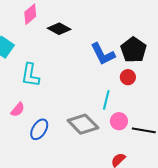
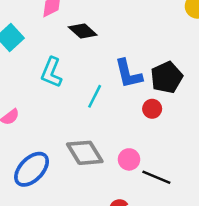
cyan L-shape: (30, 75) -> (51, 72), moved
cyan line: (106, 100) -> (95, 96), moved
blue ellipse: (39, 129) -> (32, 169), moved, size x1.4

